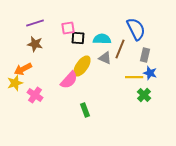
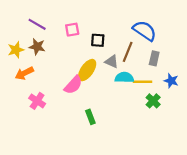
purple line: (35, 23) -> (37, 24), turned 48
blue semicircle: (136, 29) -> (145, 31), turned -30
black square: (78, 38) -> (98, 40), moved
cyan semicircle: (102, 39) -> (124, 78), moved
blue star: (150, 73) -> (171, 81), moved
yellow star: (15, 83) -> (16, 50), moved

